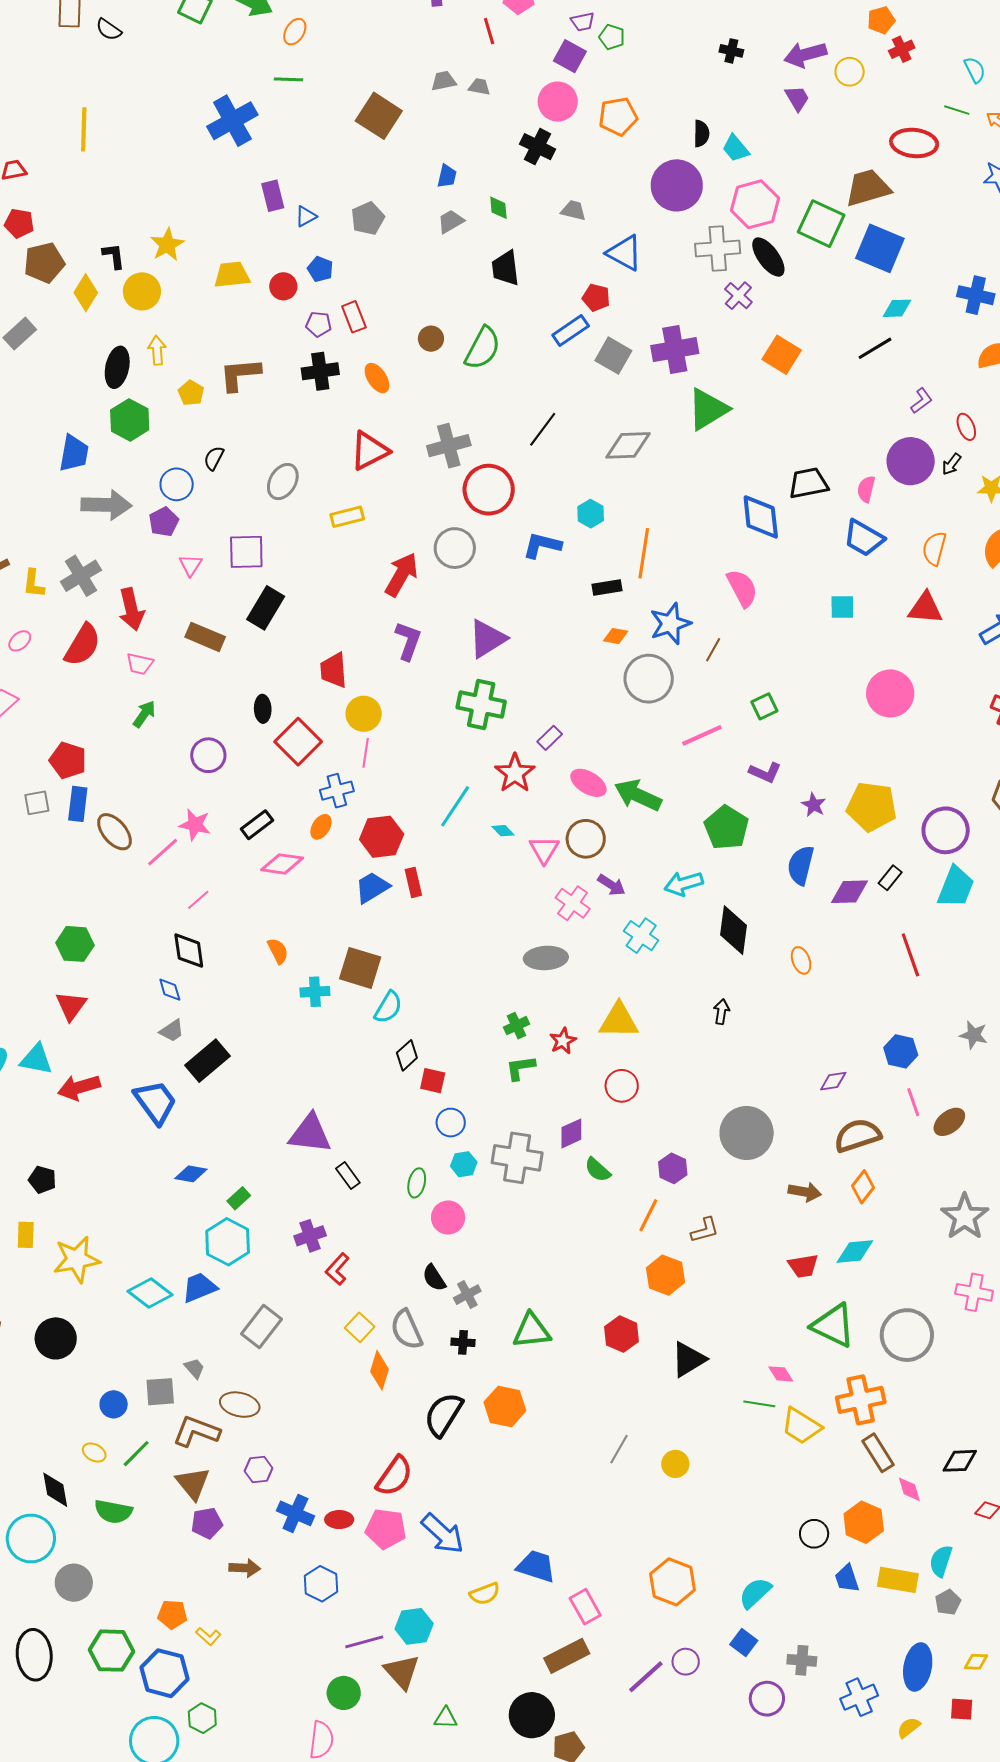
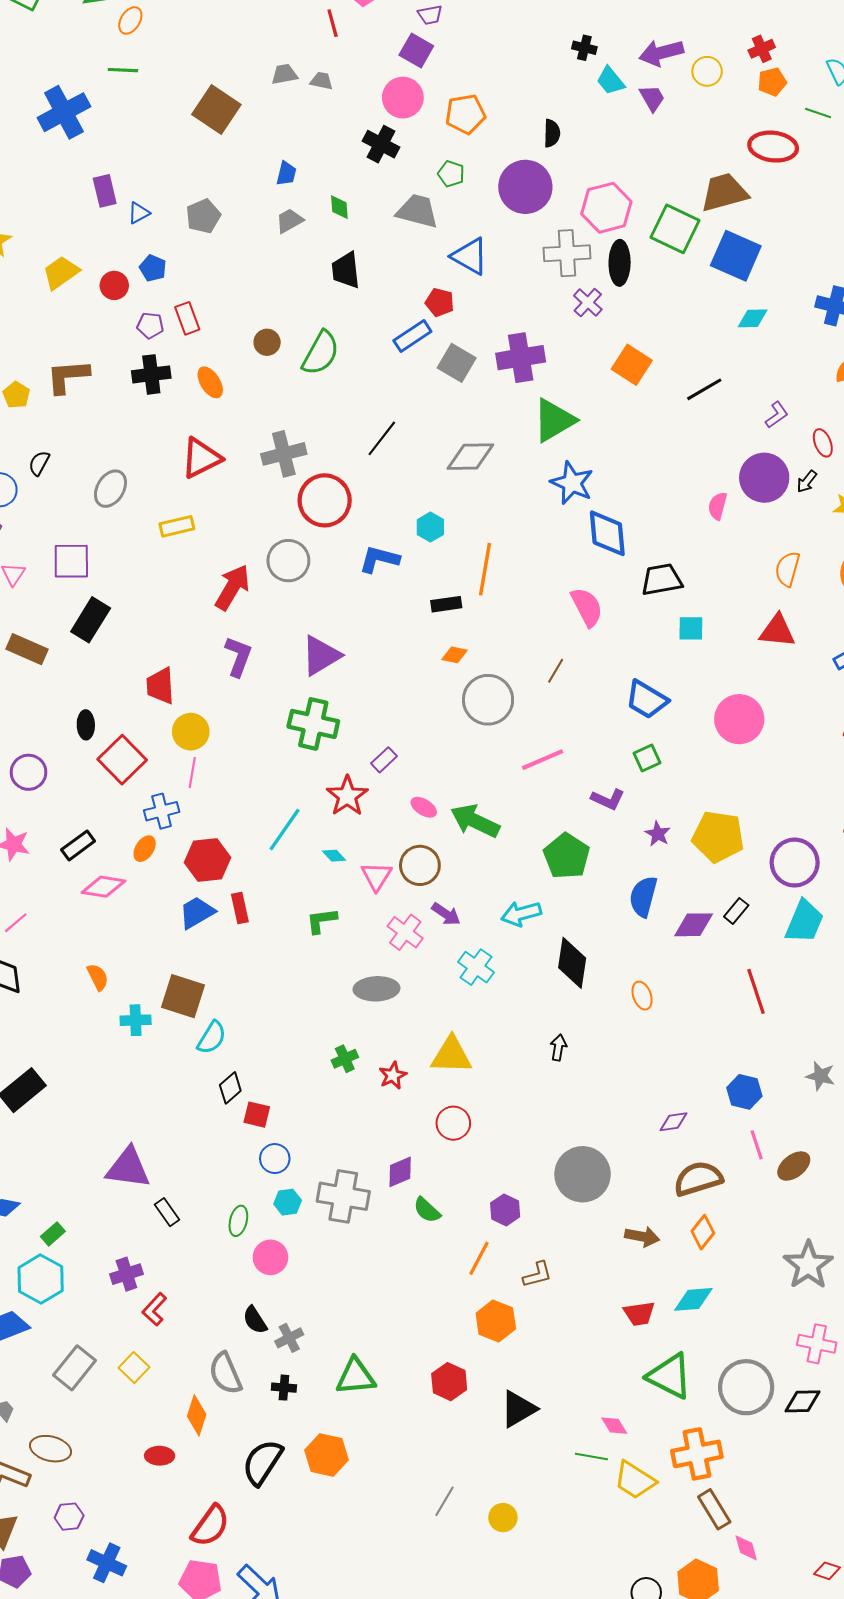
orange pentagon: (881, 20) -> (772, 82), moved
green pentagon: (612, 37) -> (451, 174), moved
cyan trapezoid: (736, 148) -> (610, 81), moved
gray trapezoid: (573, 210) -> (417, 211), size x1.6
black ellipse: (768, 257) -> (620, 263), turned 36
yellow trapezoid: (232, 275) -> (61, 273), turned -30
black line: (875, 348) -> (704, 389), moved
black trapezoid: (808, 483) -> (662, 580), moved
blue trapezoid: (864, 538) -> (647, 700), moved
blue star: (670, 624) -> (572, 483), moved, turned -30
green square: (764, 706) -> (647, 758), moved
pink ellipse: (588, 783) -> (424, 807), size x0.7
green L-shape: (520, 1068) -> (321, 921), moved
yellow square: (360, 1327) -> (134, 1367), moved
black diamond: (960, 1461) -> (803, 1401), moved
red ellipse: (339, 1520) -> (160, 1456), moved

